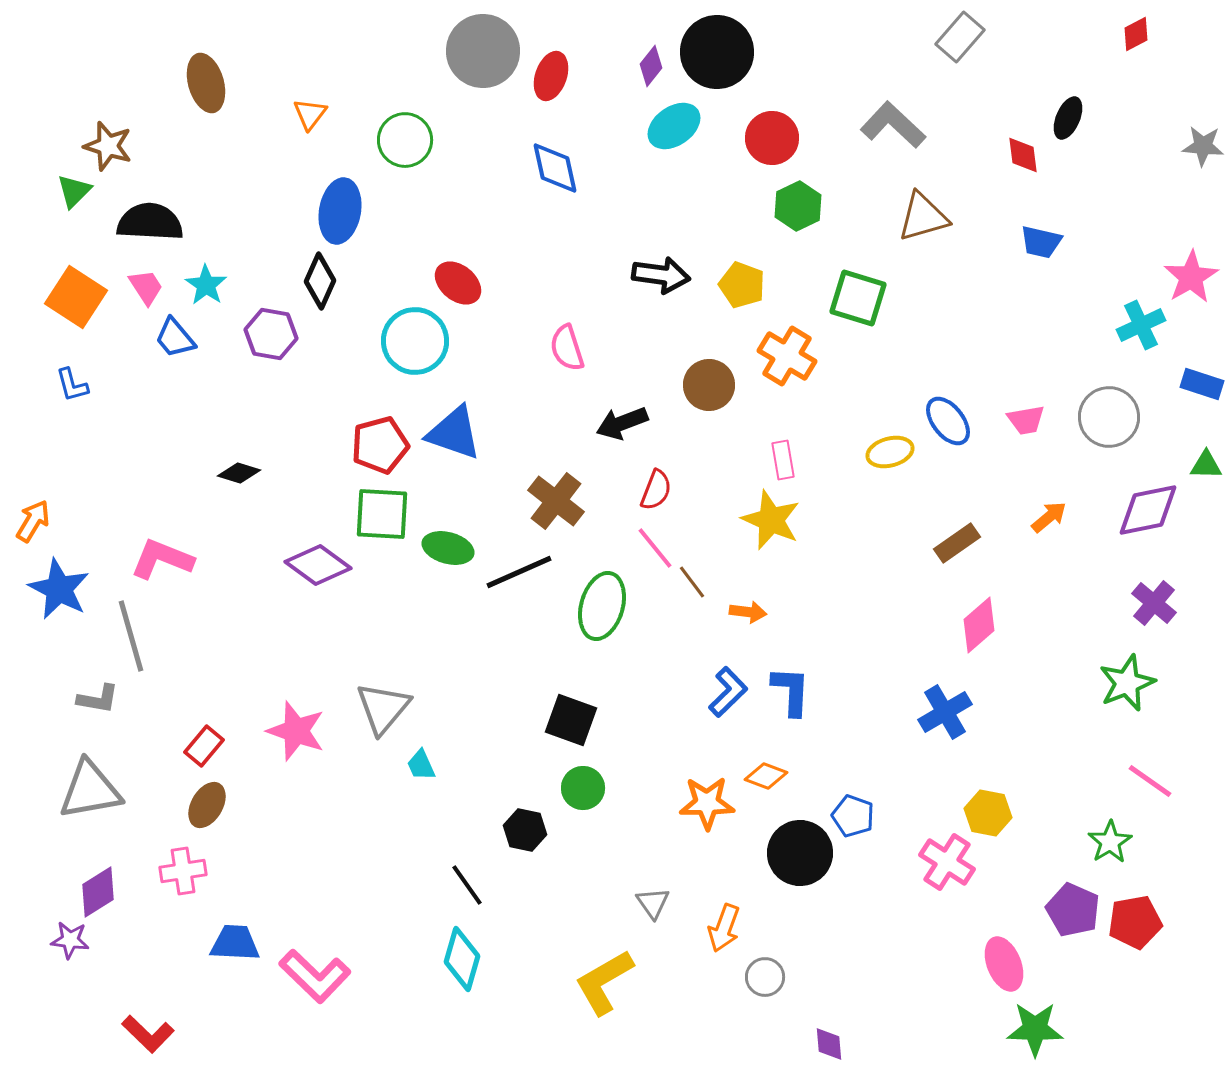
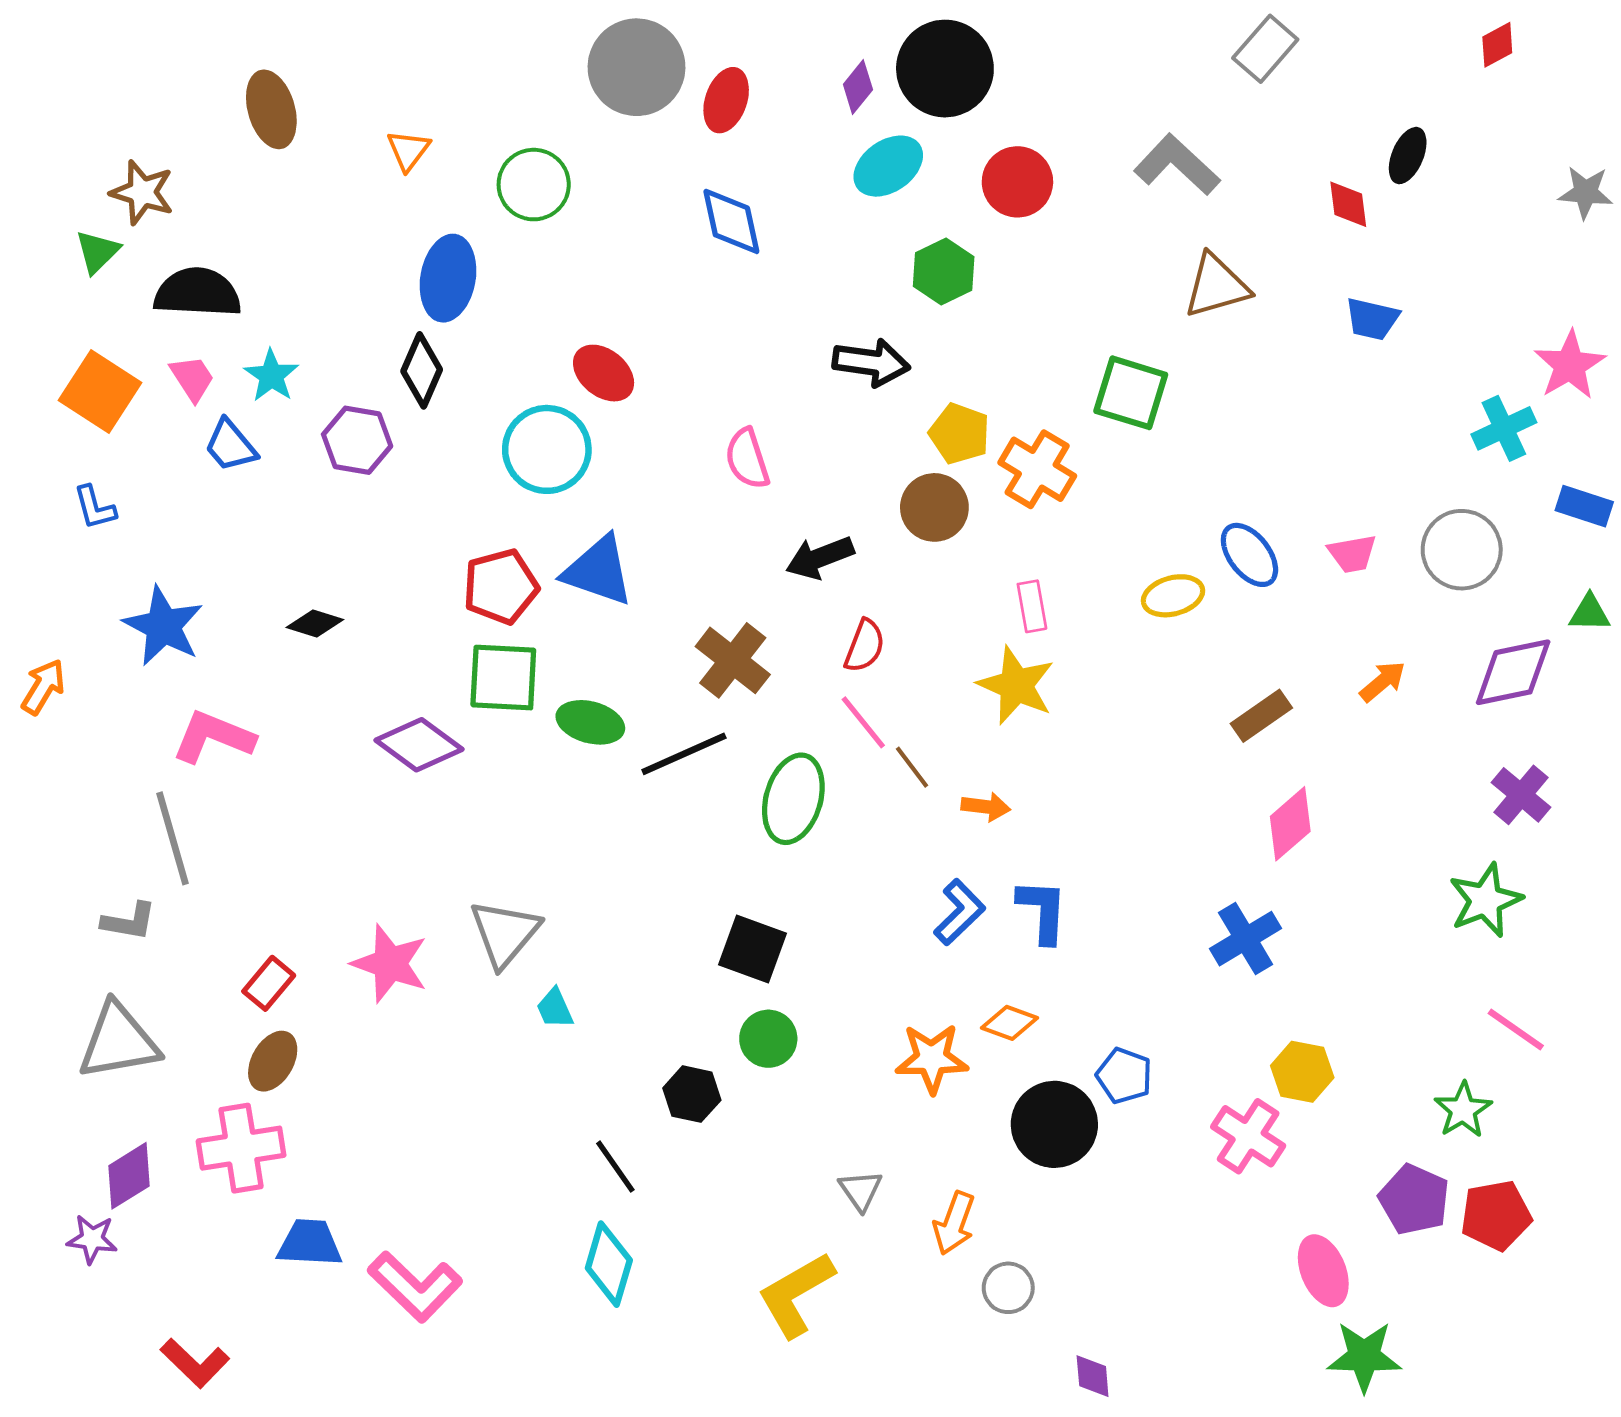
green hexagon: (798, 206) -> (944, 272), moved
yellow pentagon: (742, 285) -> (959, 434), moved
blue star: (59, 589) -> (163, 626), moved
pink cross: (183, 871) -> (241, 1148), size x1.4

